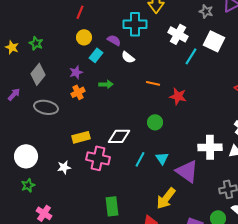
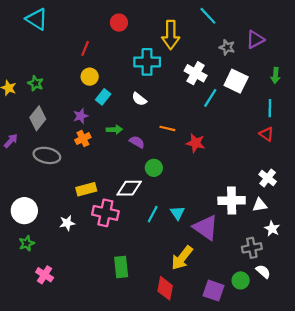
purple semicircle: (114, 40) -> (137, 142), moved
green circle: (155, 122) -> (154, 168), moved

